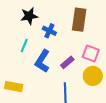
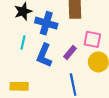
blue cross: (49, 31) -> (46, 23), size x1.5

